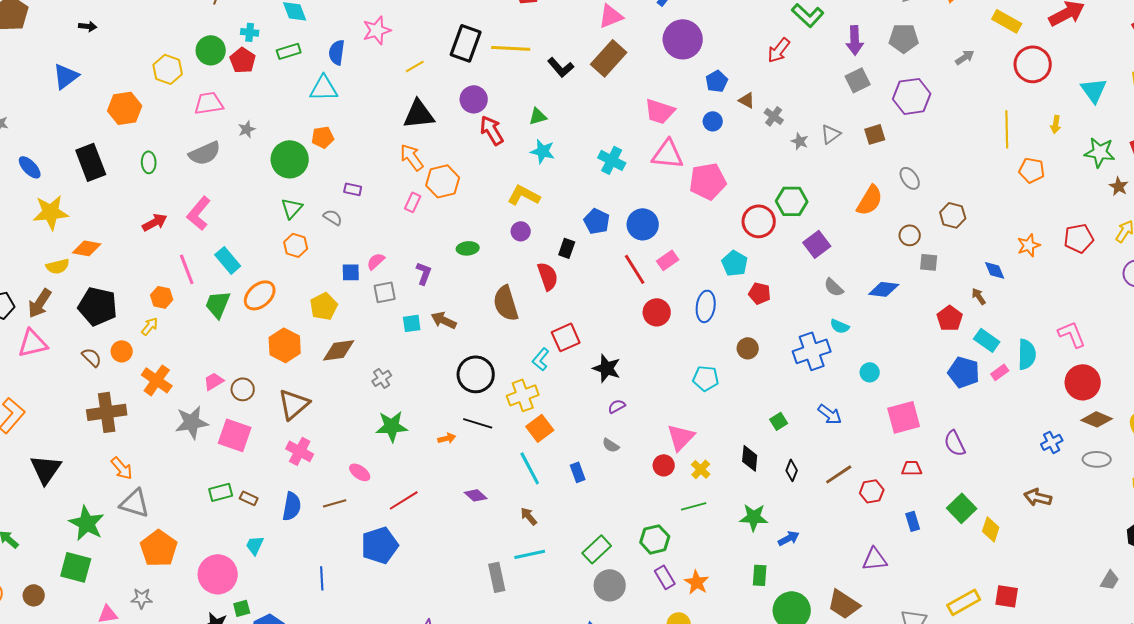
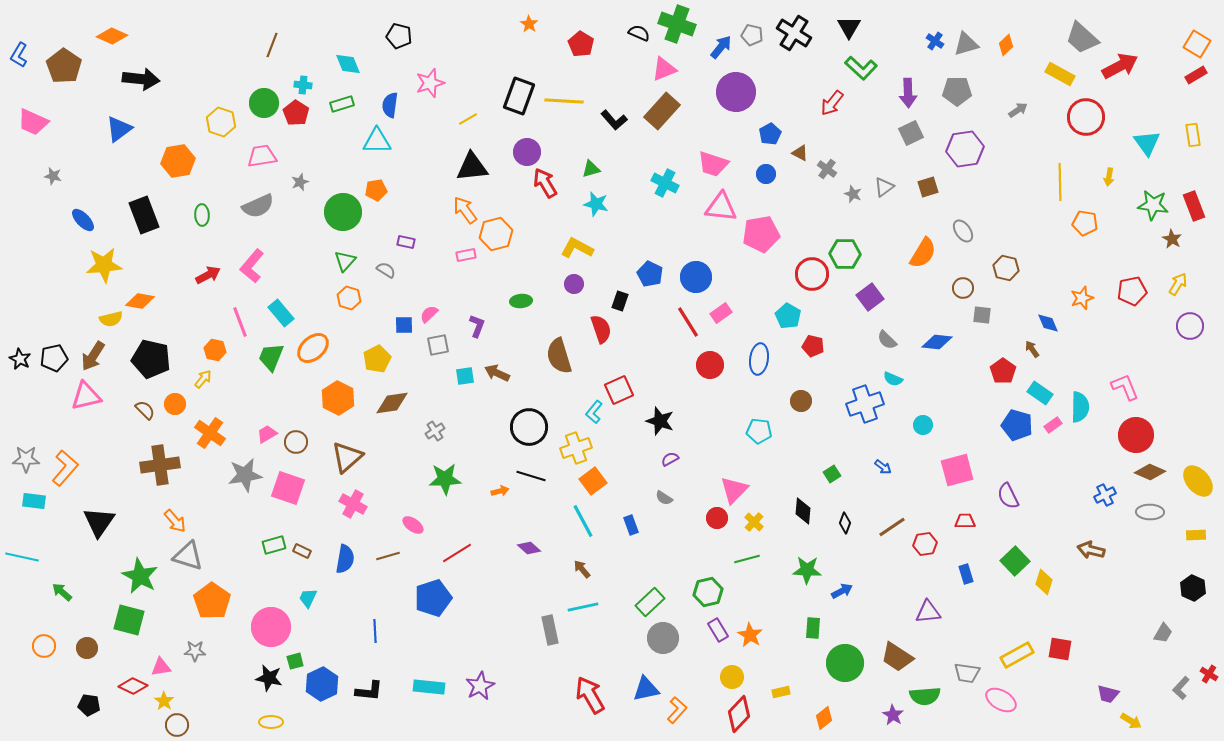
black arrow: (88, 26) -> (141, 79), size x2.0
cyan cross: (612, 160) -> (665, 183), moved
pink rectangle: (413, 202) -> (466, 255), turned 54
blue arrow: (830, 414) -> (883, 467), size x0.7

